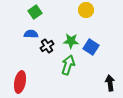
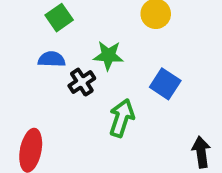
green star: (71, 41) -> (108, 55), moved

